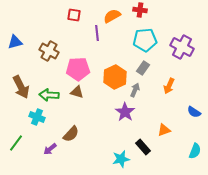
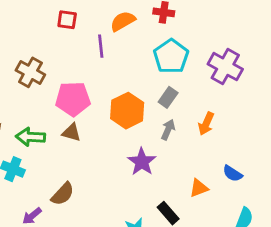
cyan pentagon: (145, 40) -> (171, 56), turned -30
gray arrow: (135, 90) -> (168, 130), moved
blue semicircle: (194, 112) -> (233, 173), moved

